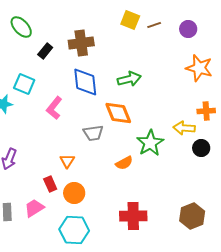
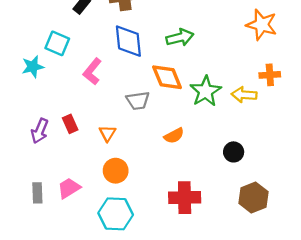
green star: (150, 143) -> (206, 91), moved
black circle: (201, 148) -> (234, 152), moved
red rectangle: (50, 184) -> (70, 124), moved

